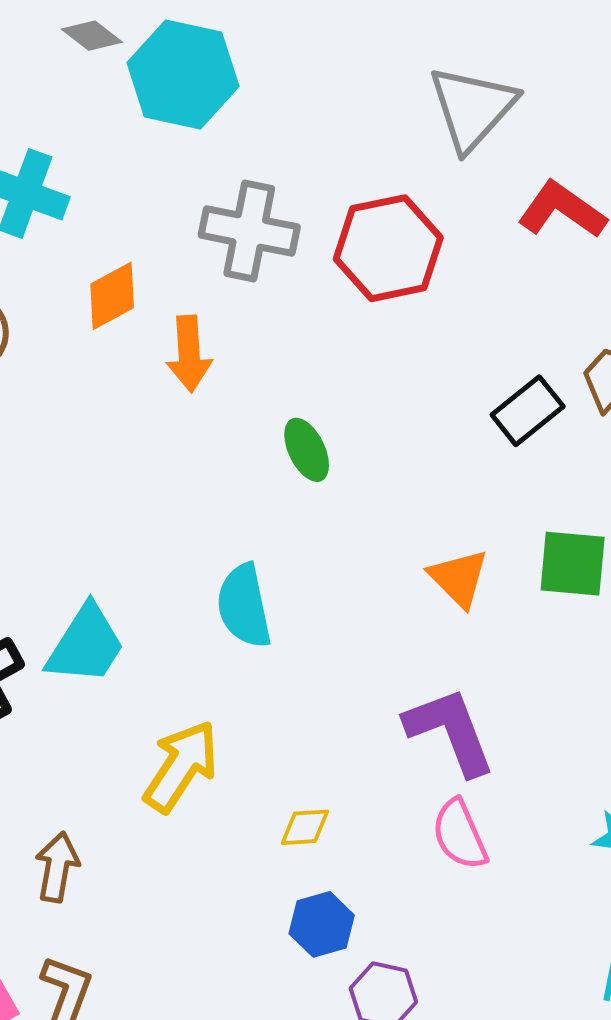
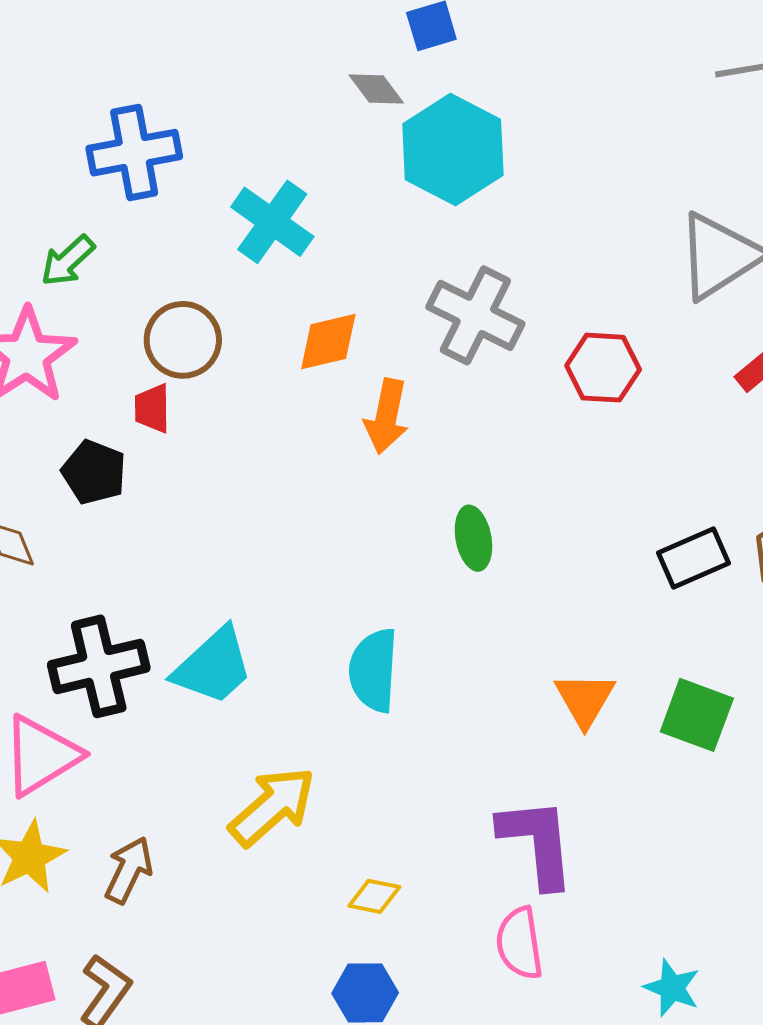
red hexagon: (388, 248) -> (603, 368), size x0.7

